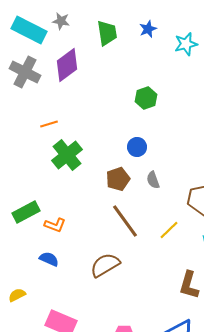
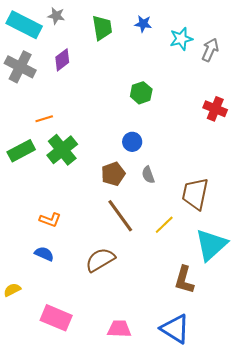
blue star: (148, 29) -> (143, 24), turned 30
purple diamond: (67, 65) -> (62, 60), size x0.7
green rectangle: (26, 212) -> (21, 151), moved

